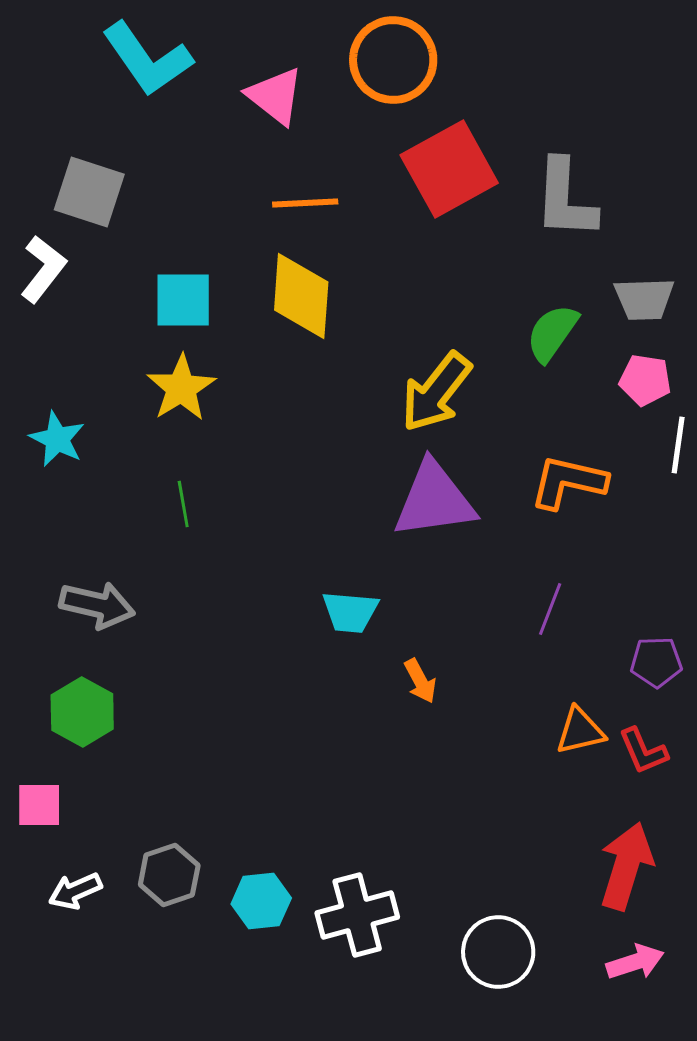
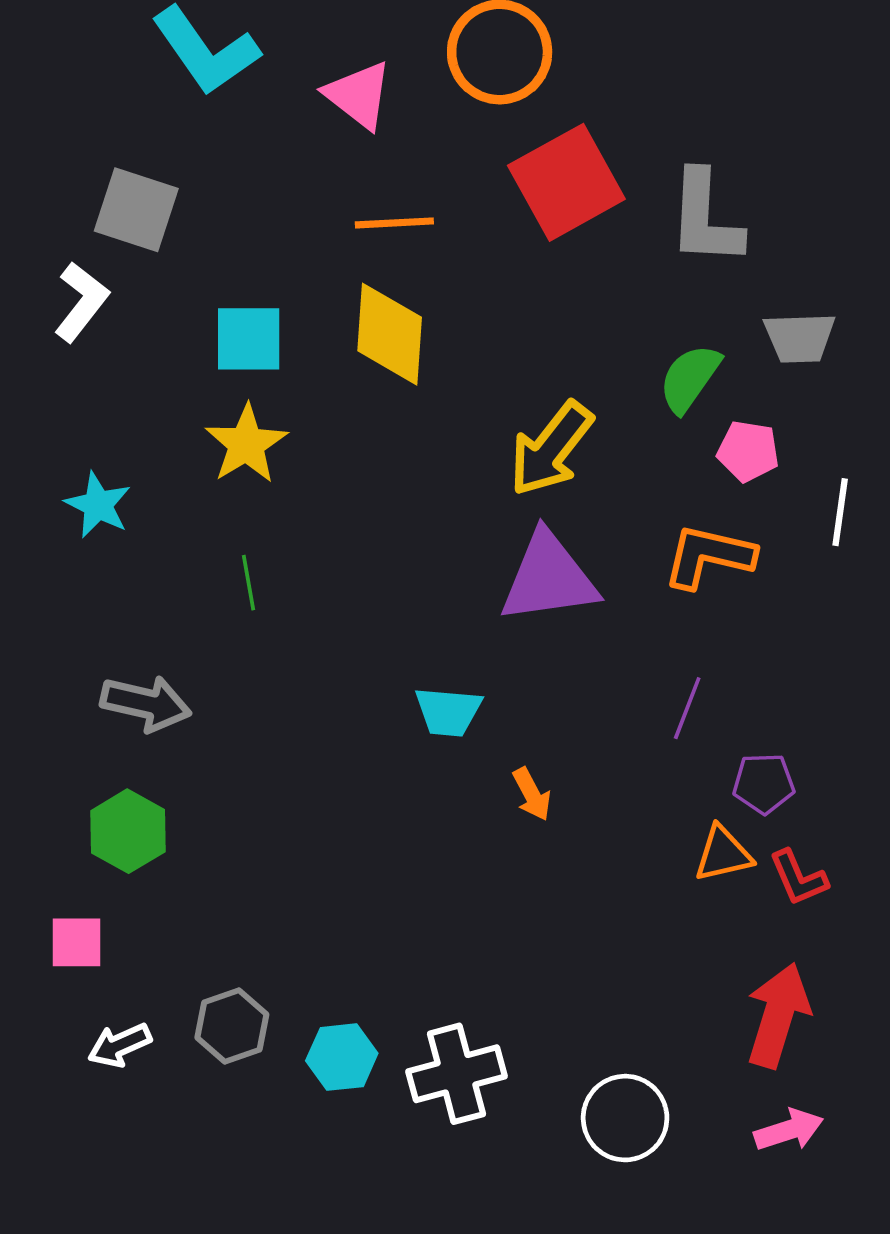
pink pentagon: (645, 380) -> (748, 451), moved
purple pentagon: (656, 662) -> (764, 783), moved

